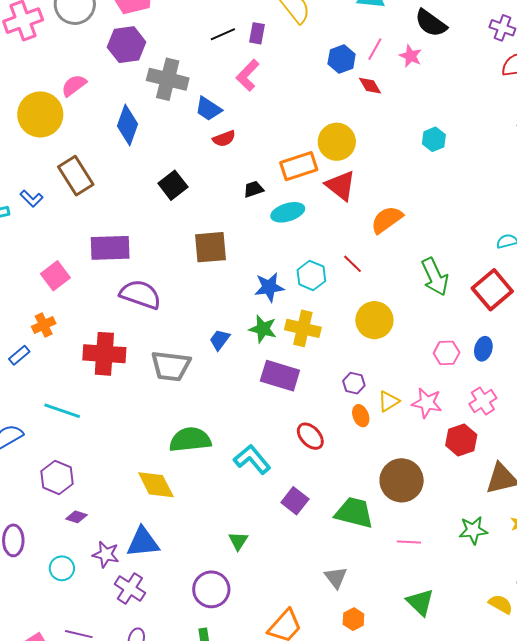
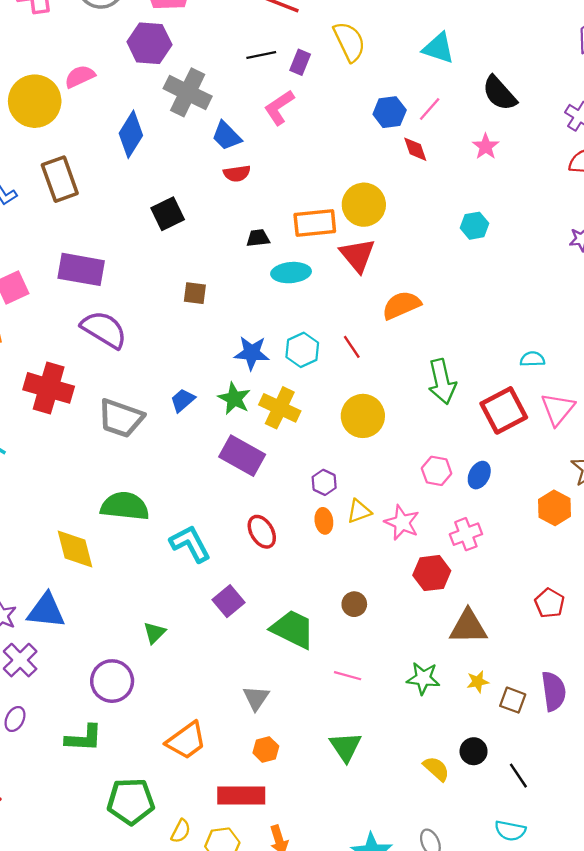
pink star: (411, 56) -> (486, 146), moved
brown square: (210, 247) -> (195, 293), size x0.6
brown circle: (402, 480) -> (354, 604), size x0.5

